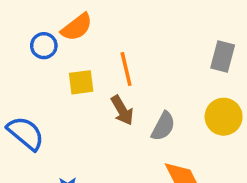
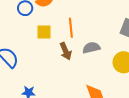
gray semicircle: (163, 126) -> (91, 48), moved, turned -138

